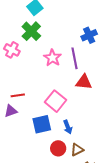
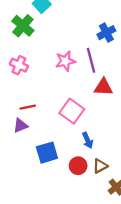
green cross: (31, 31) -> (23, 26), moved
pink cross: (12, 50) -> (19, 65), moved
pink star: (52, 58) -> (65, 61), turned 30
blue square: (42, 124) -> (47, 153), moved

